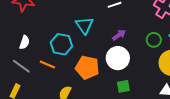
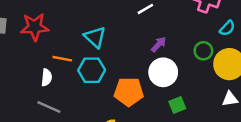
cyan triangle: (84, 25) -> (95, 37), moved
green circle: (154, 40) -> (203, 51), moved
orange line: (47, 65) -> (62, 59), moved

